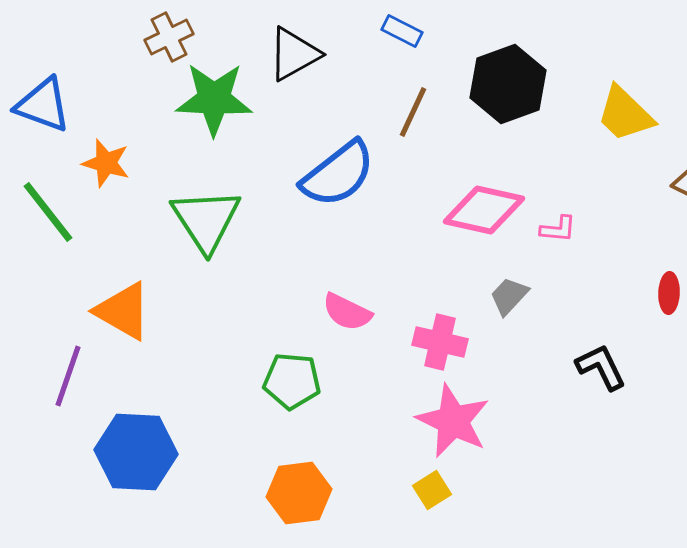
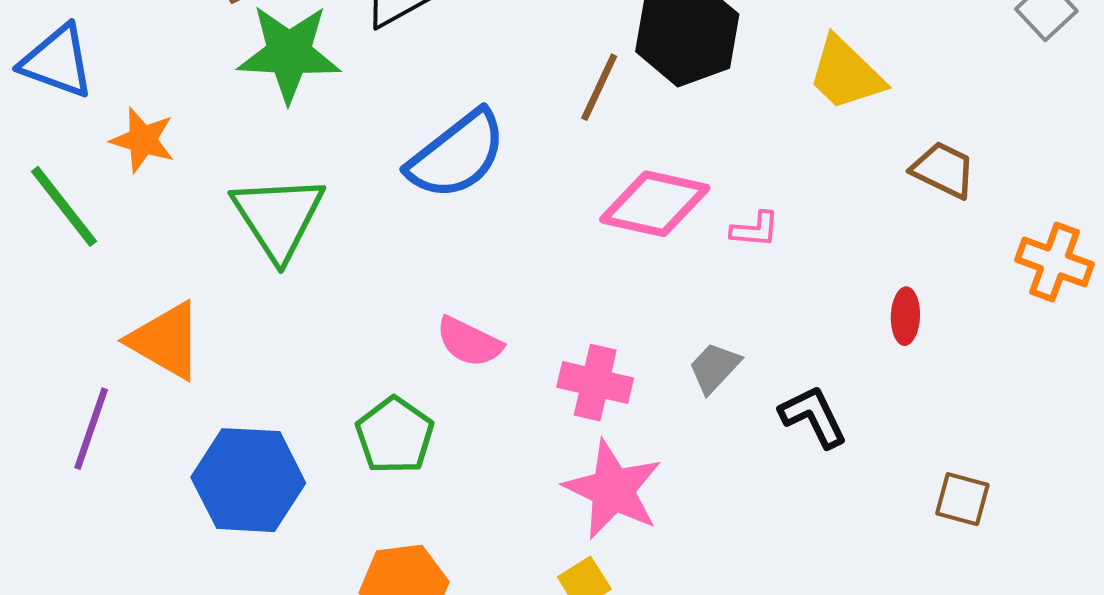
brown line: (413, 112) -> (599, 87), moved
gray trapezoid: (509, 296) -> (714, 368), moved
green pentagon: (292, 381) -> (395, 435), turned 30
blue hexagon: (136, 452) -> (248, 480), moved

